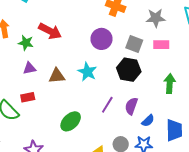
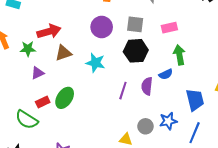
red arrow: (50, 31) -> (49, 31), turned -30
pink rectangle: (161, 45) -> (169, 28), moved
brown triangle: (57, 76) -> (63, 53), moved
green ellipse: (71, 121) -> (65, 98), moved
blue semicircle: (148, 121) -> (166, 74), moved, turned 32

